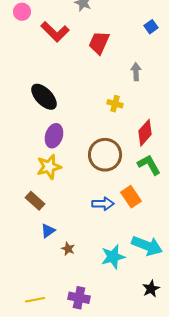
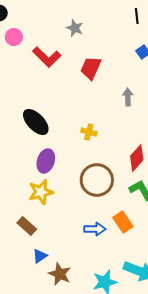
yellow cross: (115, 104) -> (89, 132), moved
brown star: (68, 249) -> (60, 274), size x1.6

